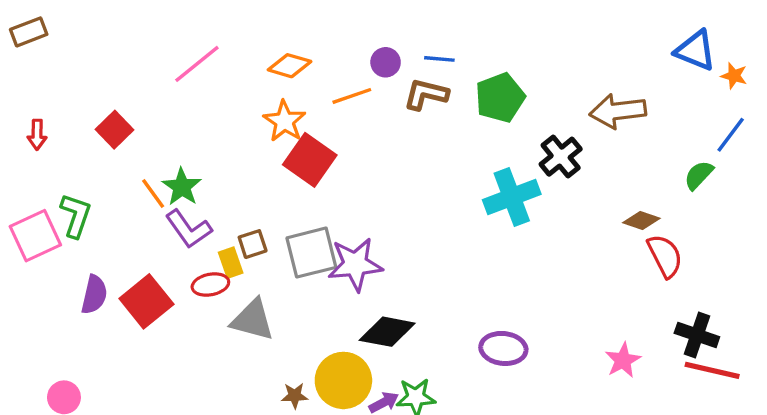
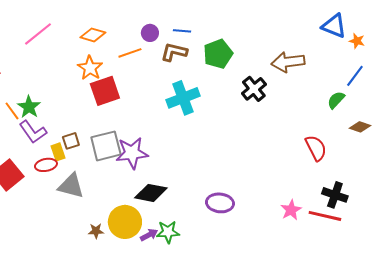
red square: (310, 160) -> (105, 91), turned 36
cyan cross: (512, 197) -> (183, 98), moved
brown diamond: (641, 221) -> (360, 127), moved
red line: (712, 370) -> (325, 216), moved

